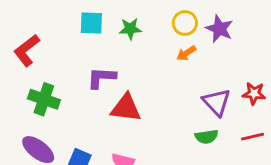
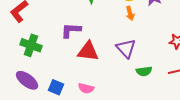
orange arrow: (186, 53) -> (130, 13), turned -72
purple triangle: (217, 102) -> (126, 48), moved

